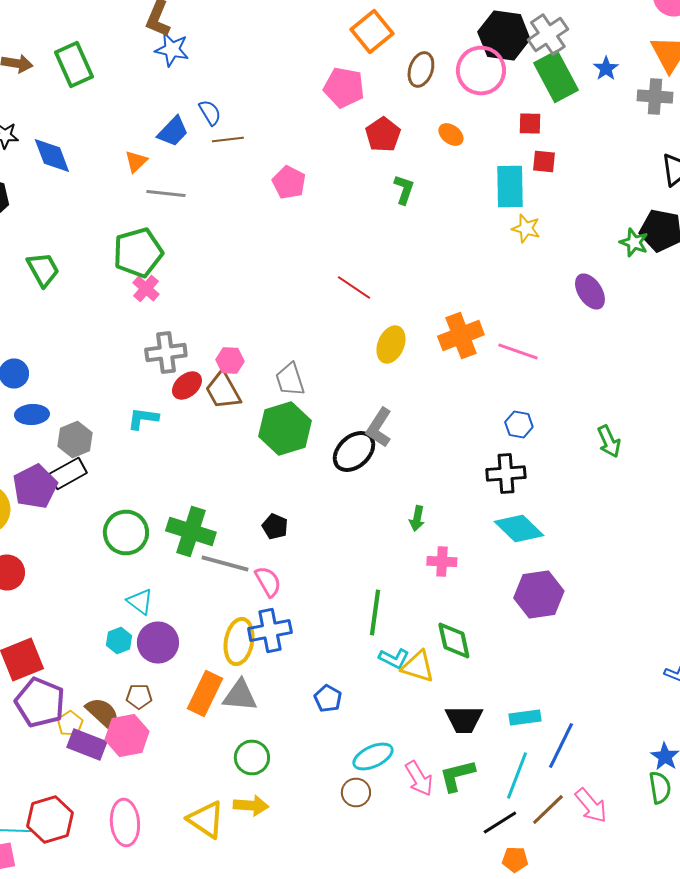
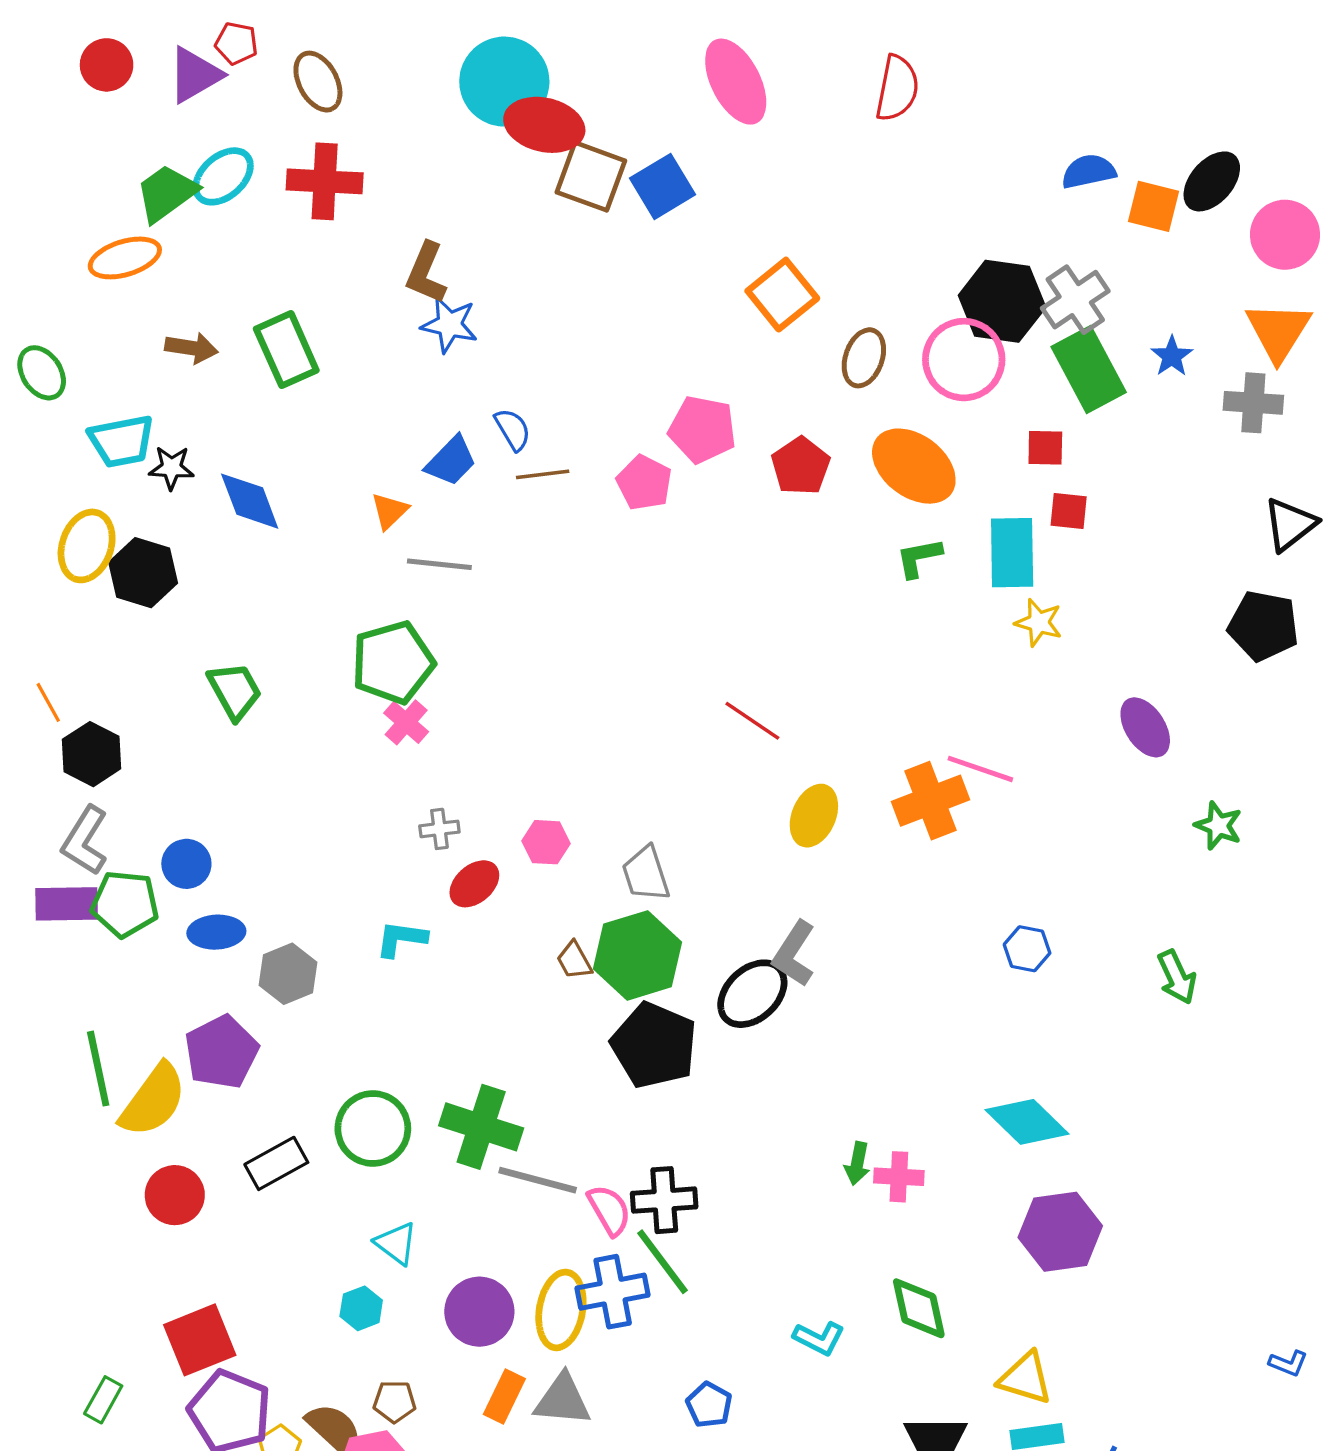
pink pentagon: (344, 88) -> (702, 429), moved
orange ellipse: (451, 134) -> (914, 466), size x2.0
pink pentagon: (289, 182) -> (644, 483), moved
green L-shape: (404, 190) -> (919, 558), moved, turned -120
green star: (634, 242) -> (1218, 826), moved
gray cross: (166, 352) -> (439, 829), size x0.6
pink line: (518, 352) -> (980, 769), moved
brown trapezoid: (223, 390) -> (574, 960), moved, size x0.6
black rectangle: (68, 474) -> (276, 1163), moved
black cross: (506, 474) -> (664, 1200), moved
green arrow: (417, 518) -> (857, 1163), moved
black pentagon: (275, 526) -> (654, 1045), moved, size x2.0
green line: (375, 612) -> (662, 1262), moved, turned -45
purple circle: (158, 642) -> (479, 1312), moved
yellow triangle: (418, 666) -> (1025, 1378), moved
orange rectangle: (205, 694) -> (504, 1397), size x0.7

